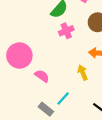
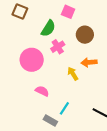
pink circle: (19, 56) -> (32, 60), moved
yellow arrow: (83, 73) -> (73, 74), moved

